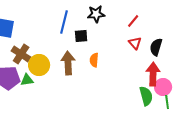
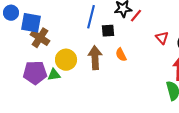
red line: (133, 21) -> (136, 16), moved
brown cross: (21, 54) -> (40, 38), moved
orange semicircle: (94, 60) -> (121, 55), turned -32

